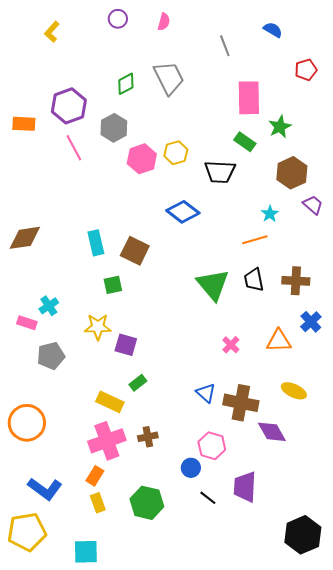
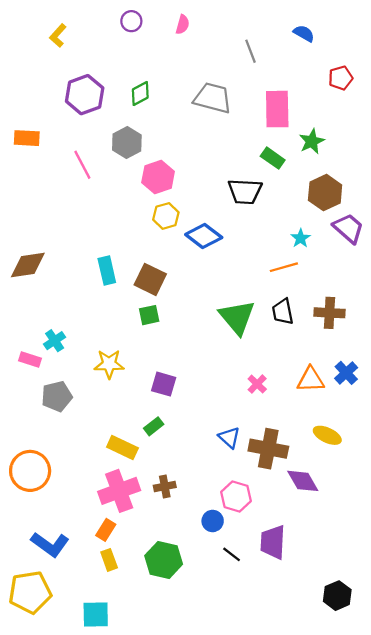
gray trapezoid: (169, 78) -> (213, 98), moved, turned -48
purple hexagon: (69, 106) -> (85, 95), moved
yellow hexagon: (176, 153) -> (166, 216), moved
purple trapezoid: (313, 205) -> (348, 228), size x1.4
green square: (113, 285) -> (149, 315), moved
blue cross: (311, 322) -> (346, 373), moved
purple square: (126, 345) -> (164, 384), moved
black hexagon: (303, 535) -> (337, 596), size x0.7

